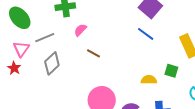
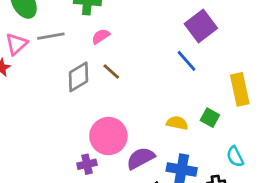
gray diamond: (52, 63) -> (78, 77), moved

